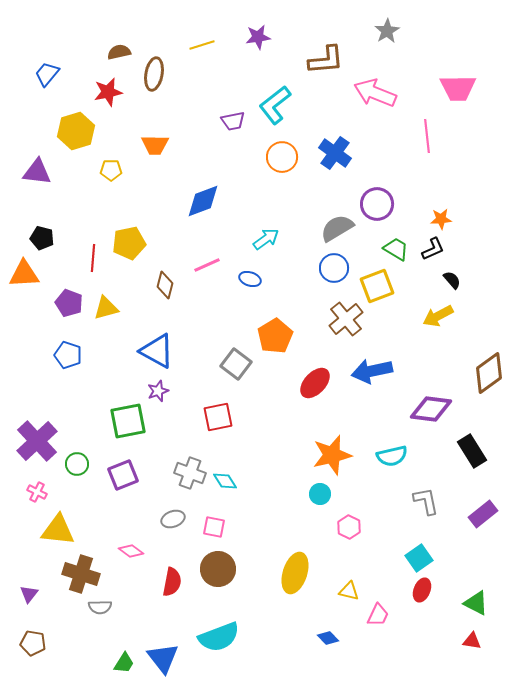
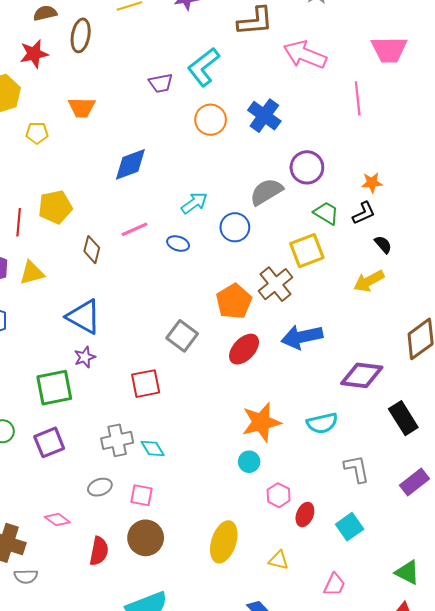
blue circle: (334, 268) -> (235, 227), moved
orange pentagon: (275, 336) -> (234, 301), moved
gray square: (236, 364) -> (182, 336), moved
gray cross: (190, 473) -> (117, 440), turned -32
red ellipse: (422, 590) -> (305, 514), moved
pink trapezoid: (378, 615) -> (334, 585), moved

